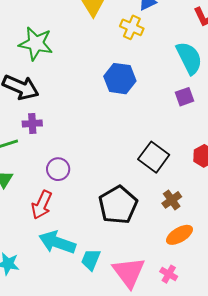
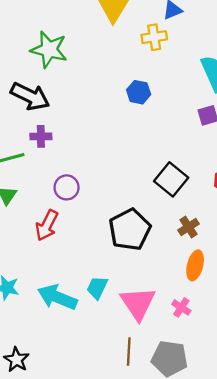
yellow cross: (132, 27) -> (154, 37), turned -35
blue hexagon: (120, 79) -> (139, 92), size x0.7
orange ellipse: (179, 235) -> (195, 265), turned -48
cyan arrow: (57, 242) -> (57, 297), moved

